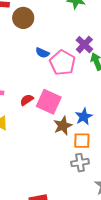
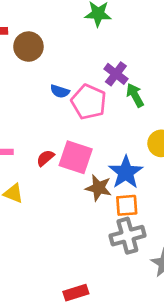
blue star: (84, 117) -> (126, 172), size x1.4
brown star: (63, 126) -> (98, 188), turned -30
gray cross: (80, 163) -> (127, 236), size x1.4

